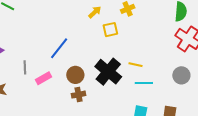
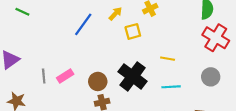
blue line: (59, 48) -> (83, 24), moved
yellow line: (136, 65) -> (168, 59), moved
pink rectangle: (44, 78) -> (65, 76), moved

